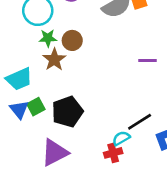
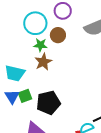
brown circle: (72, 40) -> (58, 35), moved
cyan trapezoid: (19, 79) -> (15, 73), turned 30

